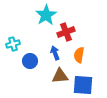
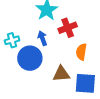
blue arrow: (55, 53) -> (42, 38), moved
blue circle: (30, 61) -> (30, 58), size x1.5

